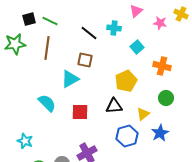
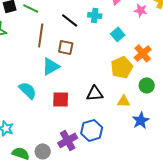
brown line: (47, 48) -> (41, 35), moved
orange cross: (162, 66) -> (143, 53), turned 36
yellow pentagon: (126, 81) -> (122, 67), moved
yellow triangle: (143, 114) -> (124, 101), turned 40
blue hexagon: (127, 136) -> (92, 130), moved

